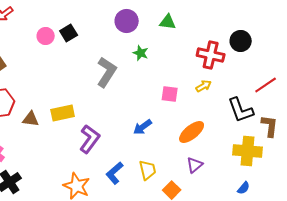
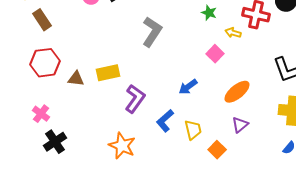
green star: (141, 53) -> (209, 13), moved
yellow arrow: (204, 86) -> (233, 33), moved, turned -133
pink square: (170, 94) -> (215, 54), turned 36
blue L-shape: (115, 173) -> (165, 121), moved

